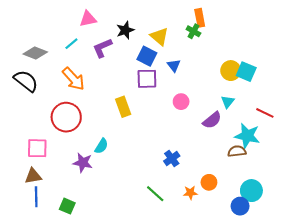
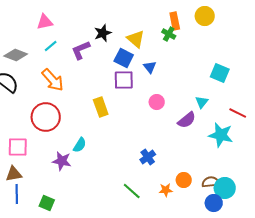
pink triangle: (88, 19) -> (45, 22), moved
yellow circle: (231, 71) -> (205, 16), moved
brown semicircle: (237, 151) -> (211, 182), moved

